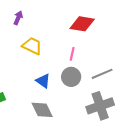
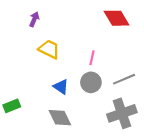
red diamond: (82, 24) -> (117, 18), moved, turned 50

